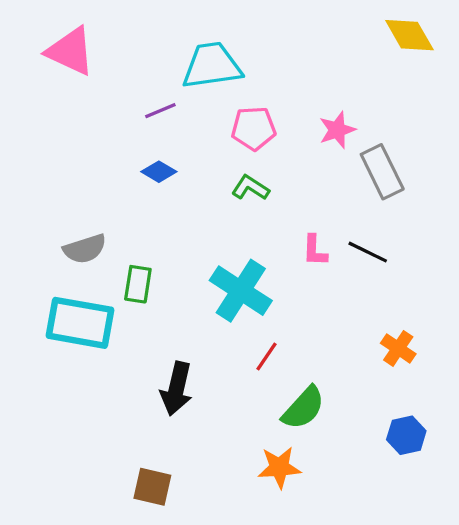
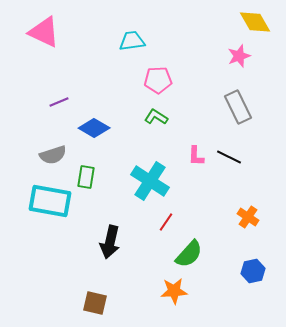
cyan trapezoid: (212, 66) -> (132, 41), size x0.7
purple line: (160, 111) -> (59, 102), moved
pink star: (337, 130) -> (239, 56), moved
blue diamond: (159, 172) -> (94, 128), moved, size x1.4

